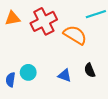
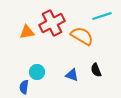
orange triangle: (13, 18) -> (27, 32), moved
blue semicircle: (10, 80) -> (24, 87), moved

